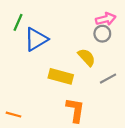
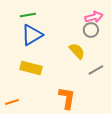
green line: (18, 22) -> (28, 15), moved, turned 56
yellow rectangle: (61, 76) -> (31, 68), moved
orange line: (13, 115) -> (12, 102), turned -32

